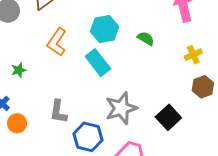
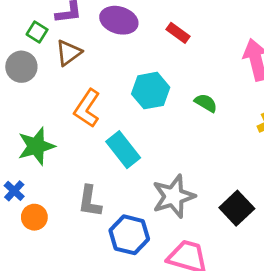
cyan rectangle: (98, 63) -> (123, 150), moved
green star: (19, 70) -> (36, 146), size x1.8

